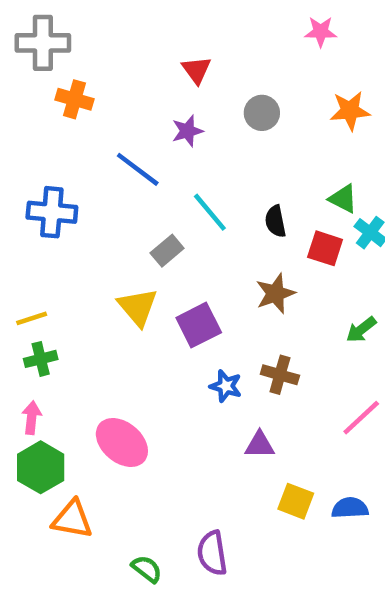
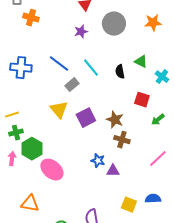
gray circle: (262, 113) -> (114, 24), size x1.5
blue line: (138, 169) -> (59, 64), moved
green triangle: (343, 199) -> (141, 62), moved
red square: (325, 248) -> (142, 100), moved
brown star: (275, 293) -> (115, 120), moved, turned -30
blue star: (226, 386) -> (98, 161), moved
green hexagon: (41, 467) -> (32, 149), moved
yellow square: (296, 501) -> (129, 205), moved

